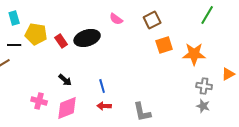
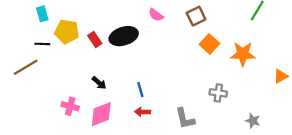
orange square: (164, 45) -> (209, 44), turned -30
gray cross: (204, 86) -> (218, 93), moved
gray star: (203, 106) -> (253, 121), moved

